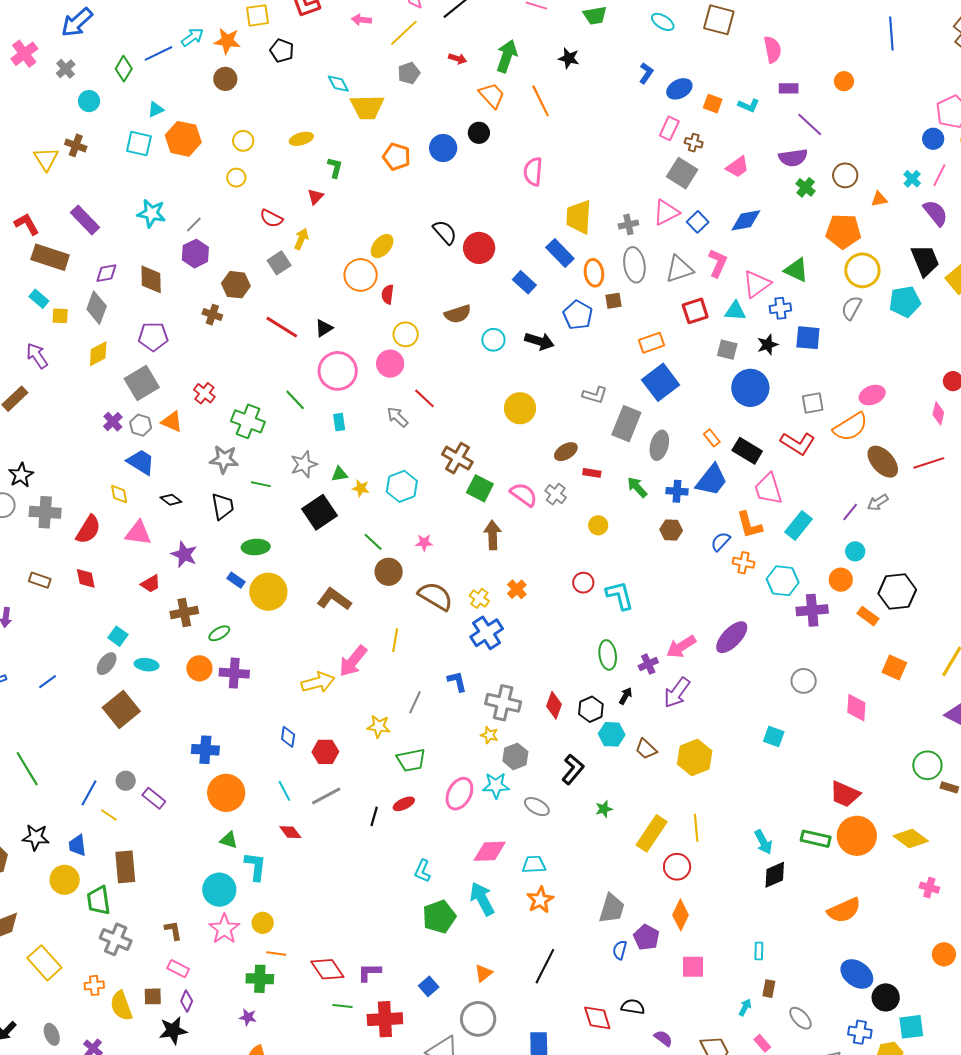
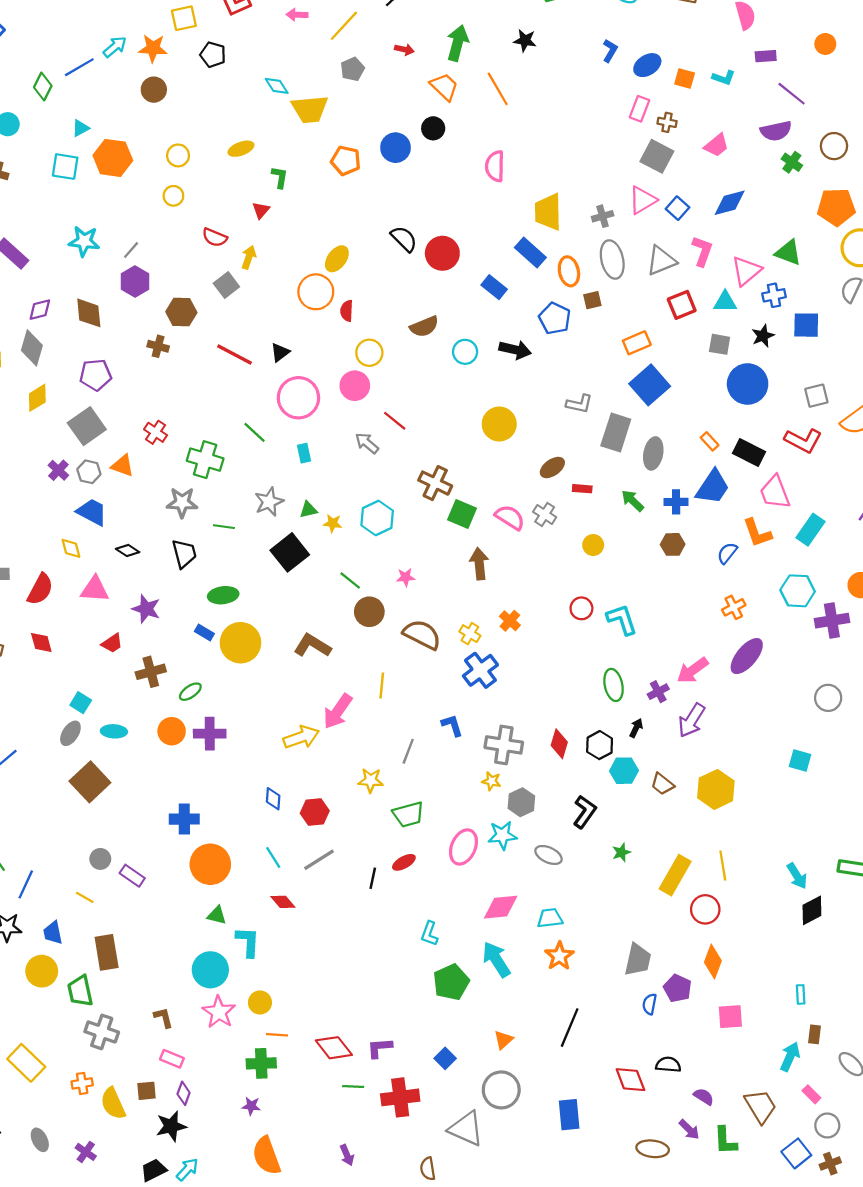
orange cross: (743, 563) -> (734, 607), moved, turned -35
blue line: (89, 793) -> (26, 884), moved
cyan arrow: (745, 1007) -> (790, 1057), size x1.5

